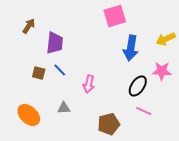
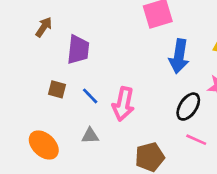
blue line: (60, 70) -> (90, 96), moved
pink arrow: (89, 84) -> (123, 104), size x1.4

